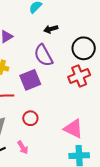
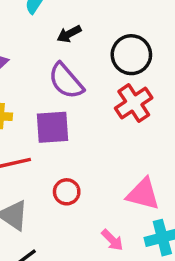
purple square: (30, 80) -> (53, 127), turned 30
pink arrow: (23, 147) -> (112, 240), moved

